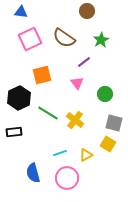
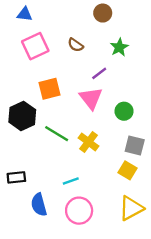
brown semicircle: (64, 38) -> (76, 45), size x0.6
pink triangle: (77, 83) -> (91, 98), size x1.5
black rectangle: (14, 132) -> (16, 177), moved
yellow triangle: (86, 155) -> (131, 208), moved, size x1.6

